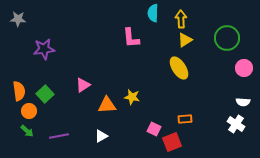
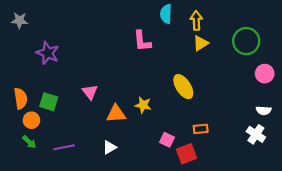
purple star: (44, 49) -> (48, 53), turned 30
yellow ellipse: (179, 68) -> (183, 87), moved
pink triangle: (83, 85) -> (90, 92), turned -35
green square: (45, 94) -> (49, 102), turned -30

